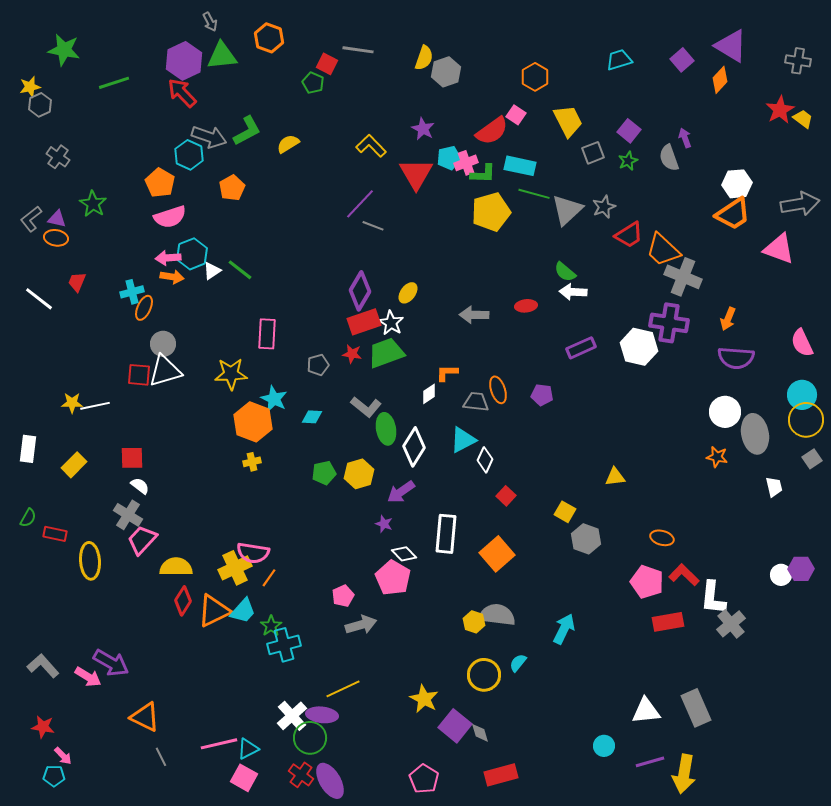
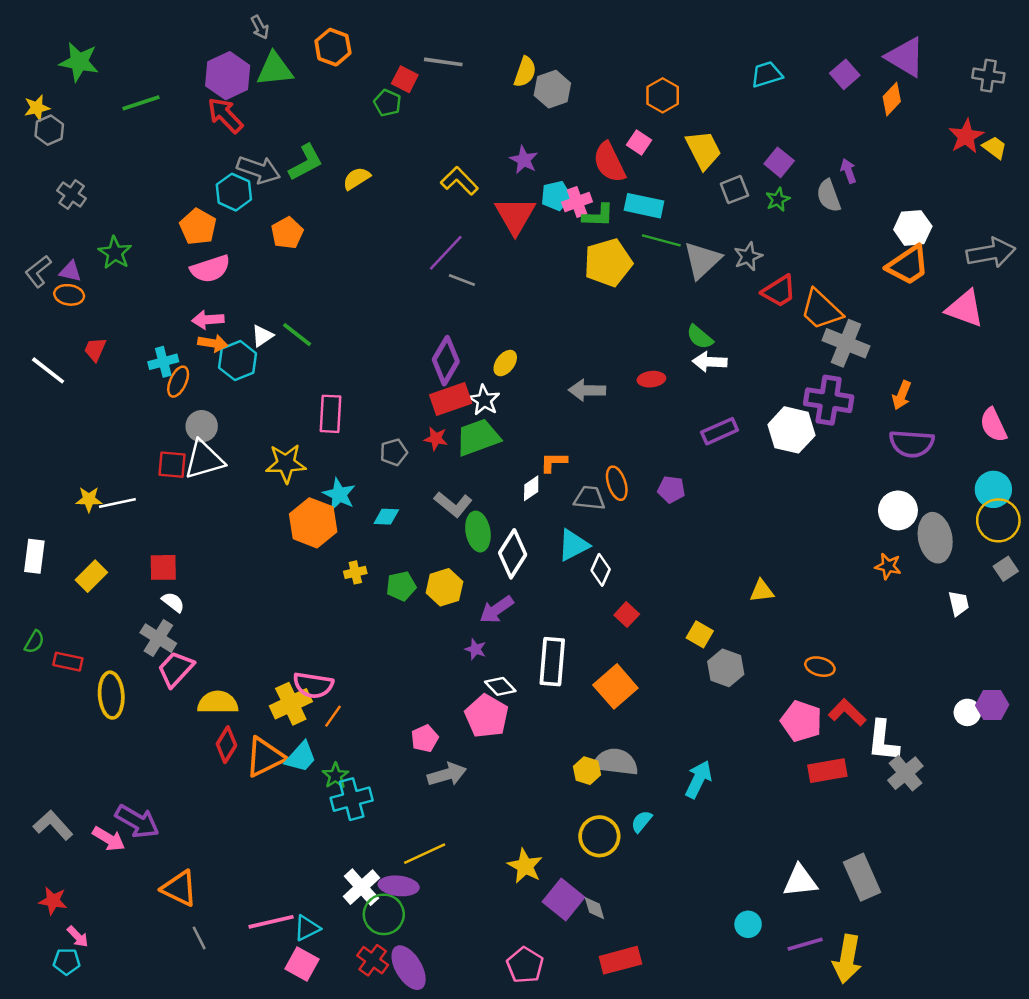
red semicircle: (492, 131) -> (609, 162), turned 100
cyan hexagon: (192, 254) -> (238, 361), moved
yellow cross: (252, 462) -> (355, 572), moved

